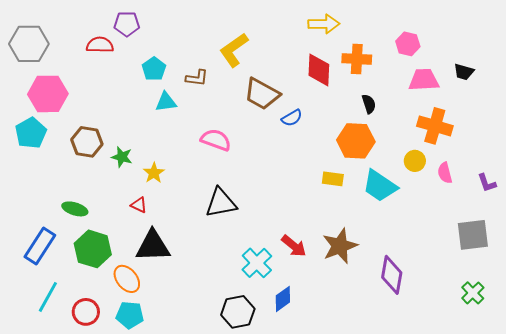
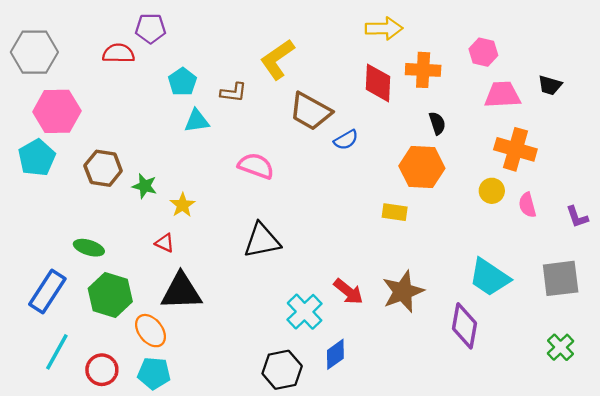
cyan trapezoid: (380, 186) -> (489, 277), moved

